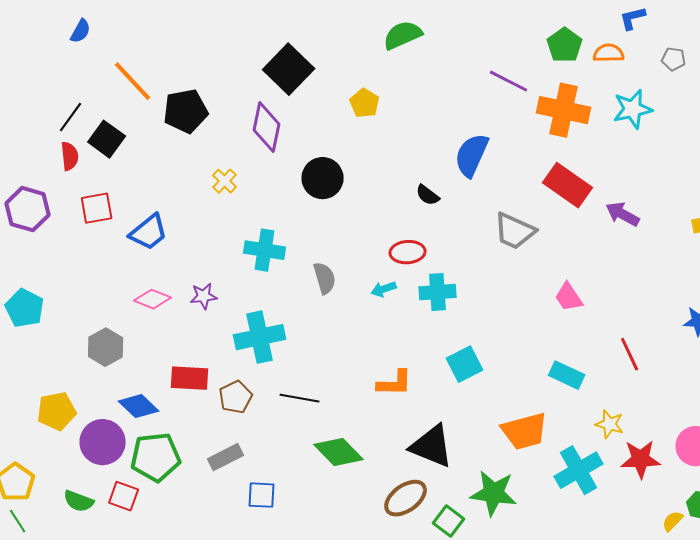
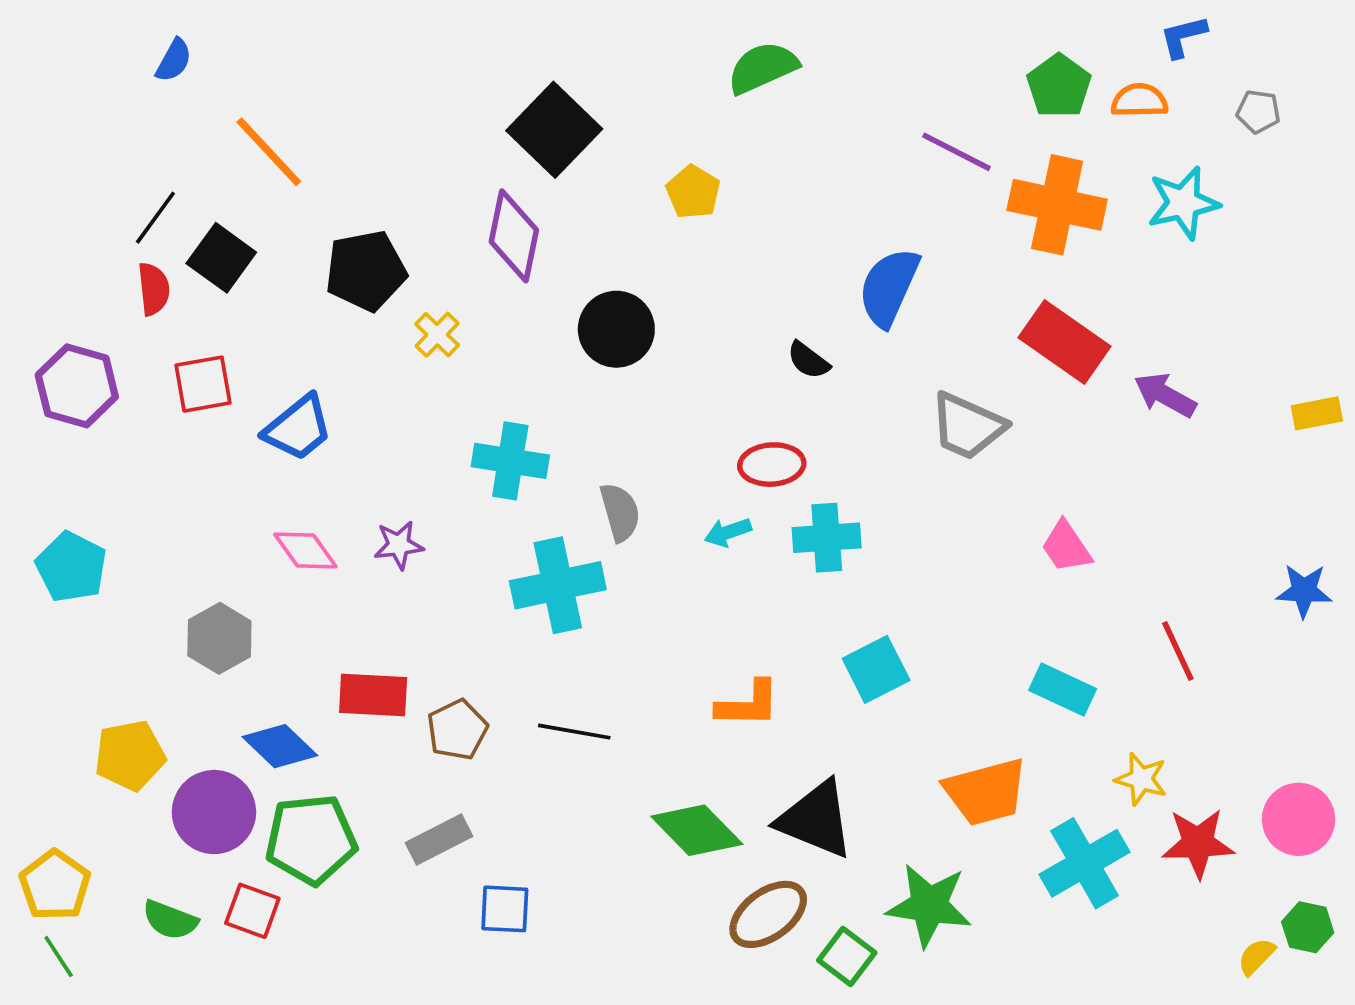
black pentagon: (186, 111) -> (366, 271), moved
pink diamond: (153, 299) -> (305, 550), turned 33
cyan cross: (260, 337) -> (558, 585), moved
green diamond: (339, 452) -> (697, 830), moved

